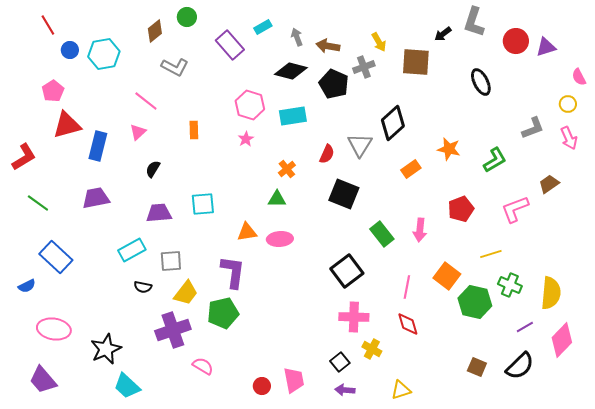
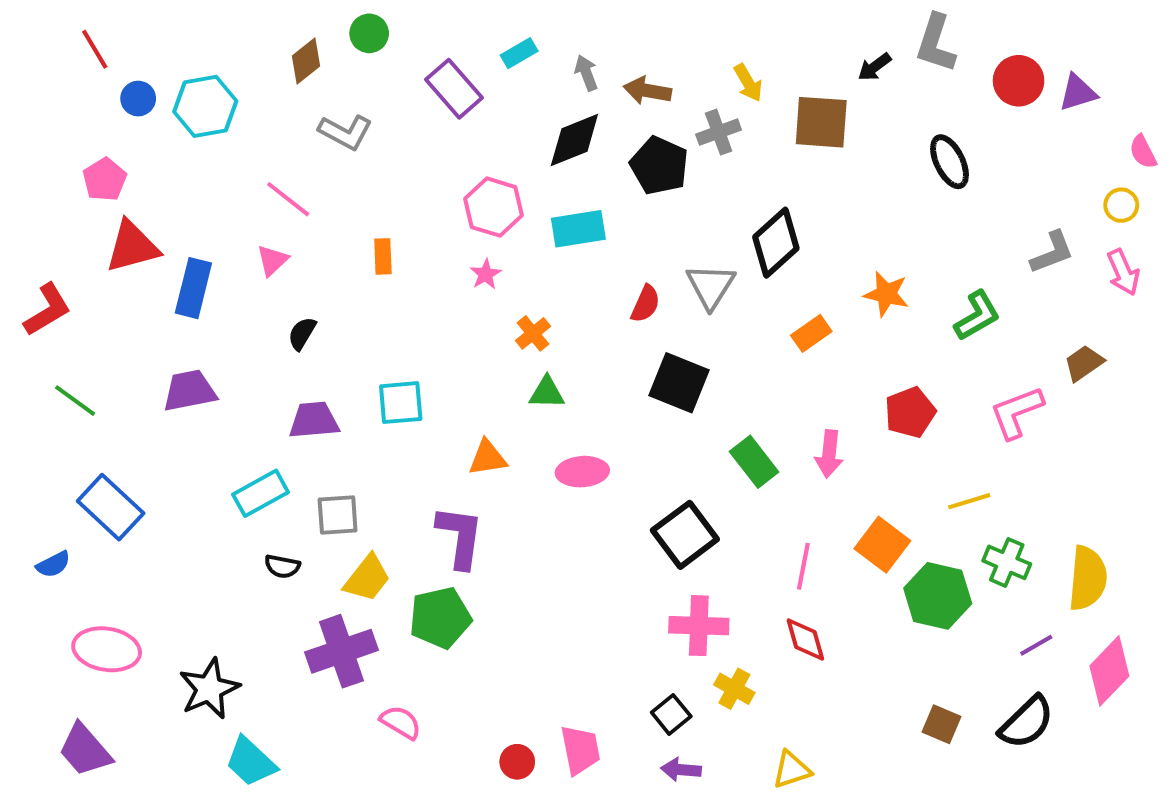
black diamond: (291, 71) -> (574, 140), turned -36
orange cross: (287, 169) -> (533, 333), moved
pink ellipse: (280, 239) -> (582, 472), moved

